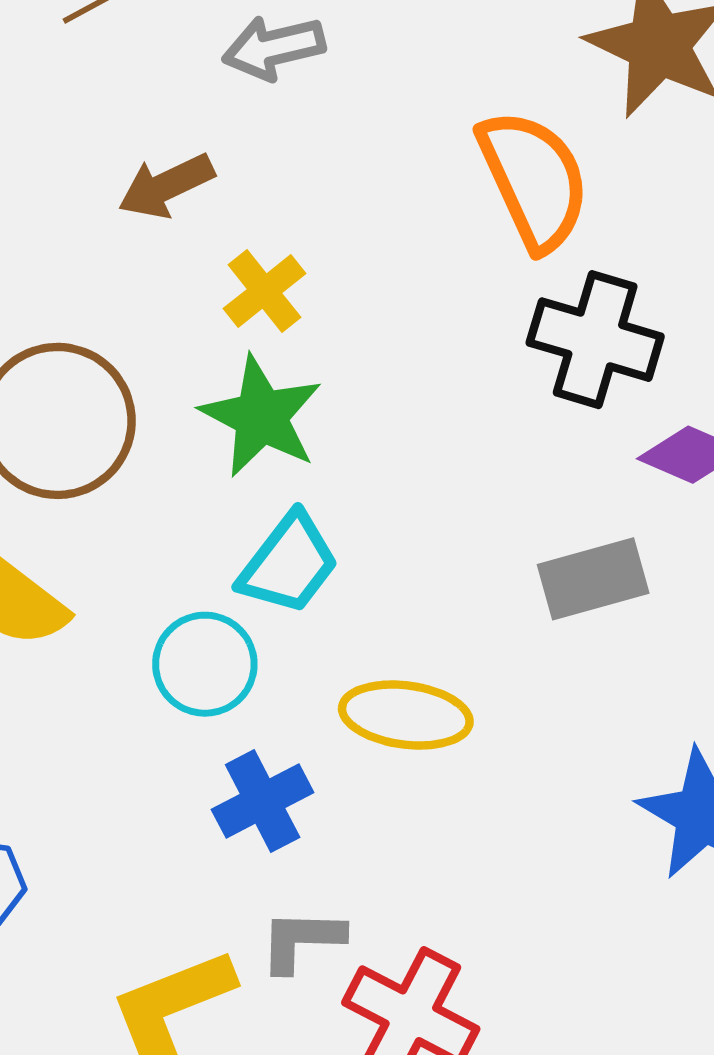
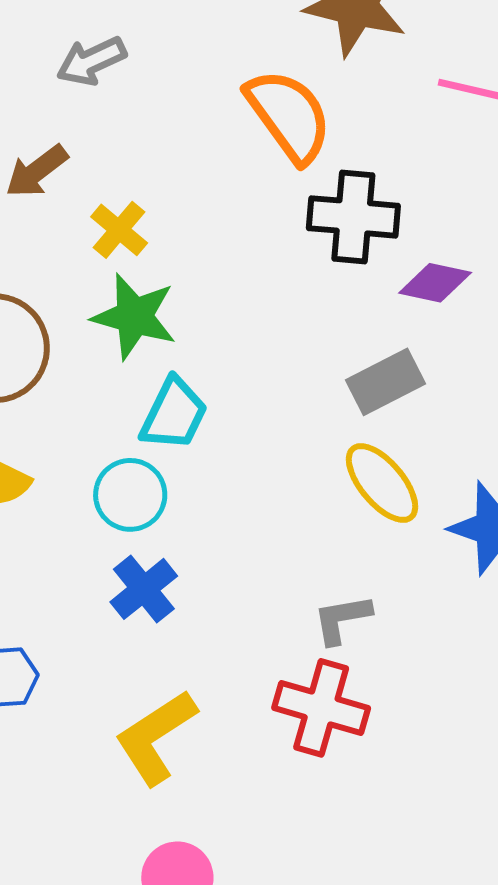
yellow ellipse: (406, 715) -> (382, 483), moved, turned 54
blue cross: (263, 801) -> (144, 589), moved
gray L-shape: (302, 940) -> (342, 619), moved

